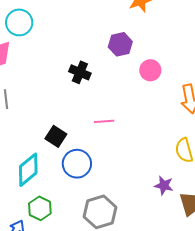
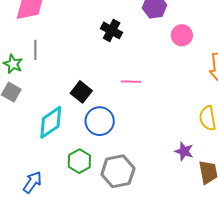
green hexagon: (40, 208) -> (79, 161), moved

